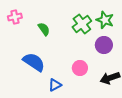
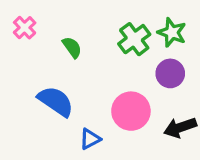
pink cross: (15, 17) -> (25, 28), turned -32
pink circle: (80, 68) -> (131, 111), size x1.5

